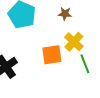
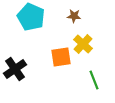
green line: (85, 64) -> (94, 80), moved

